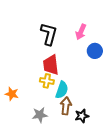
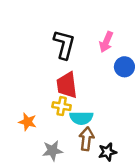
cyan semicircle: (62, 90) -> (81, 118), turned 72
orange star: (12, 94) -> (28, 122), moved

